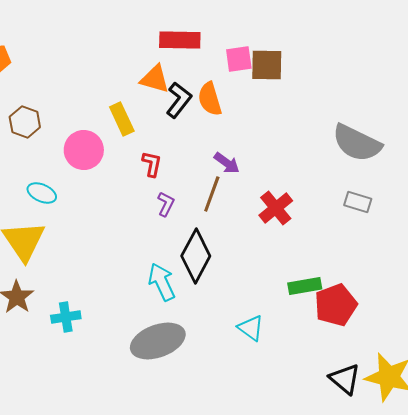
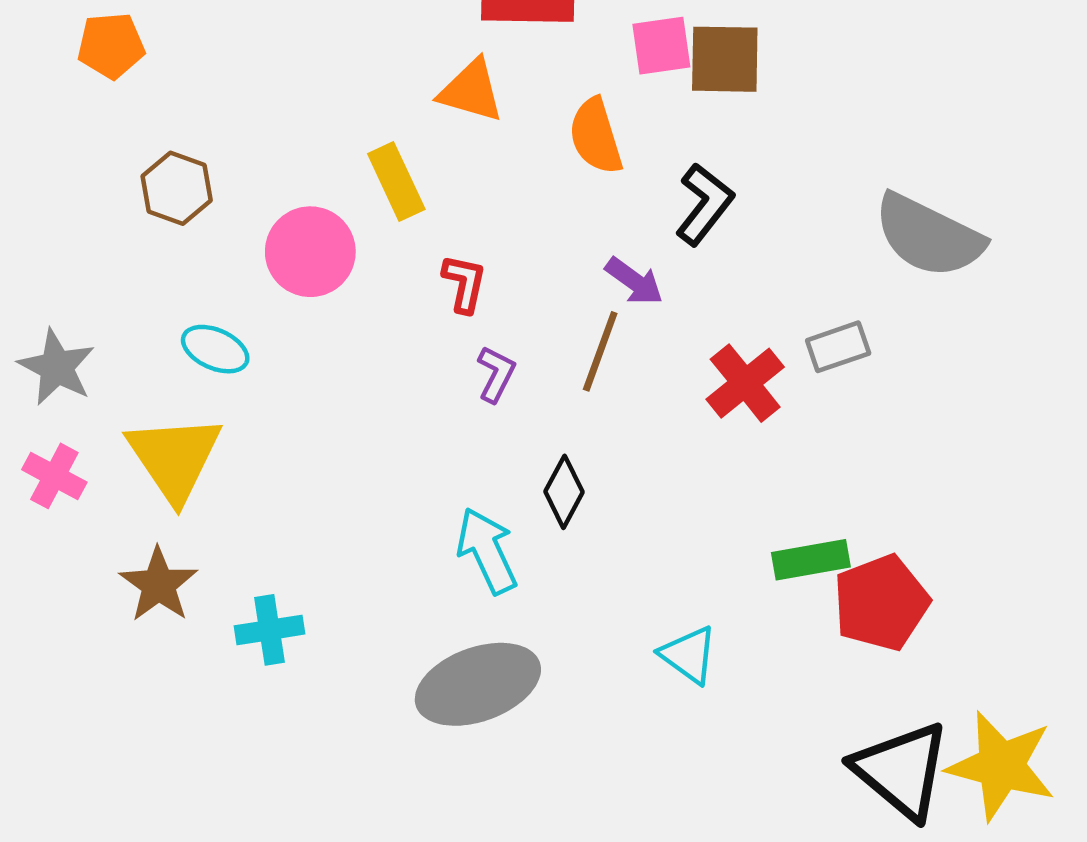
black L-shape: (179, 100) -> (704, 204), moved
gray rectangle: (358, 202) -> (838, 347), moved, turned -36
black diamond: (196, 256) -> (564, 492), size x0.6
black triangle: (345, 379) -> (901, 770), size x1.4

